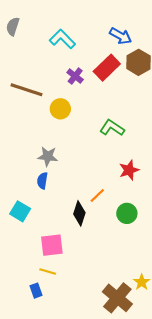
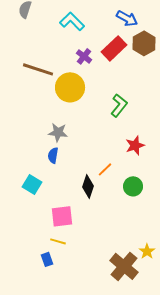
yellow circle: (60, 109) -> (70, 87), size x1.5
green L-shape: (112, 128) -> (119, 105), turned 95

